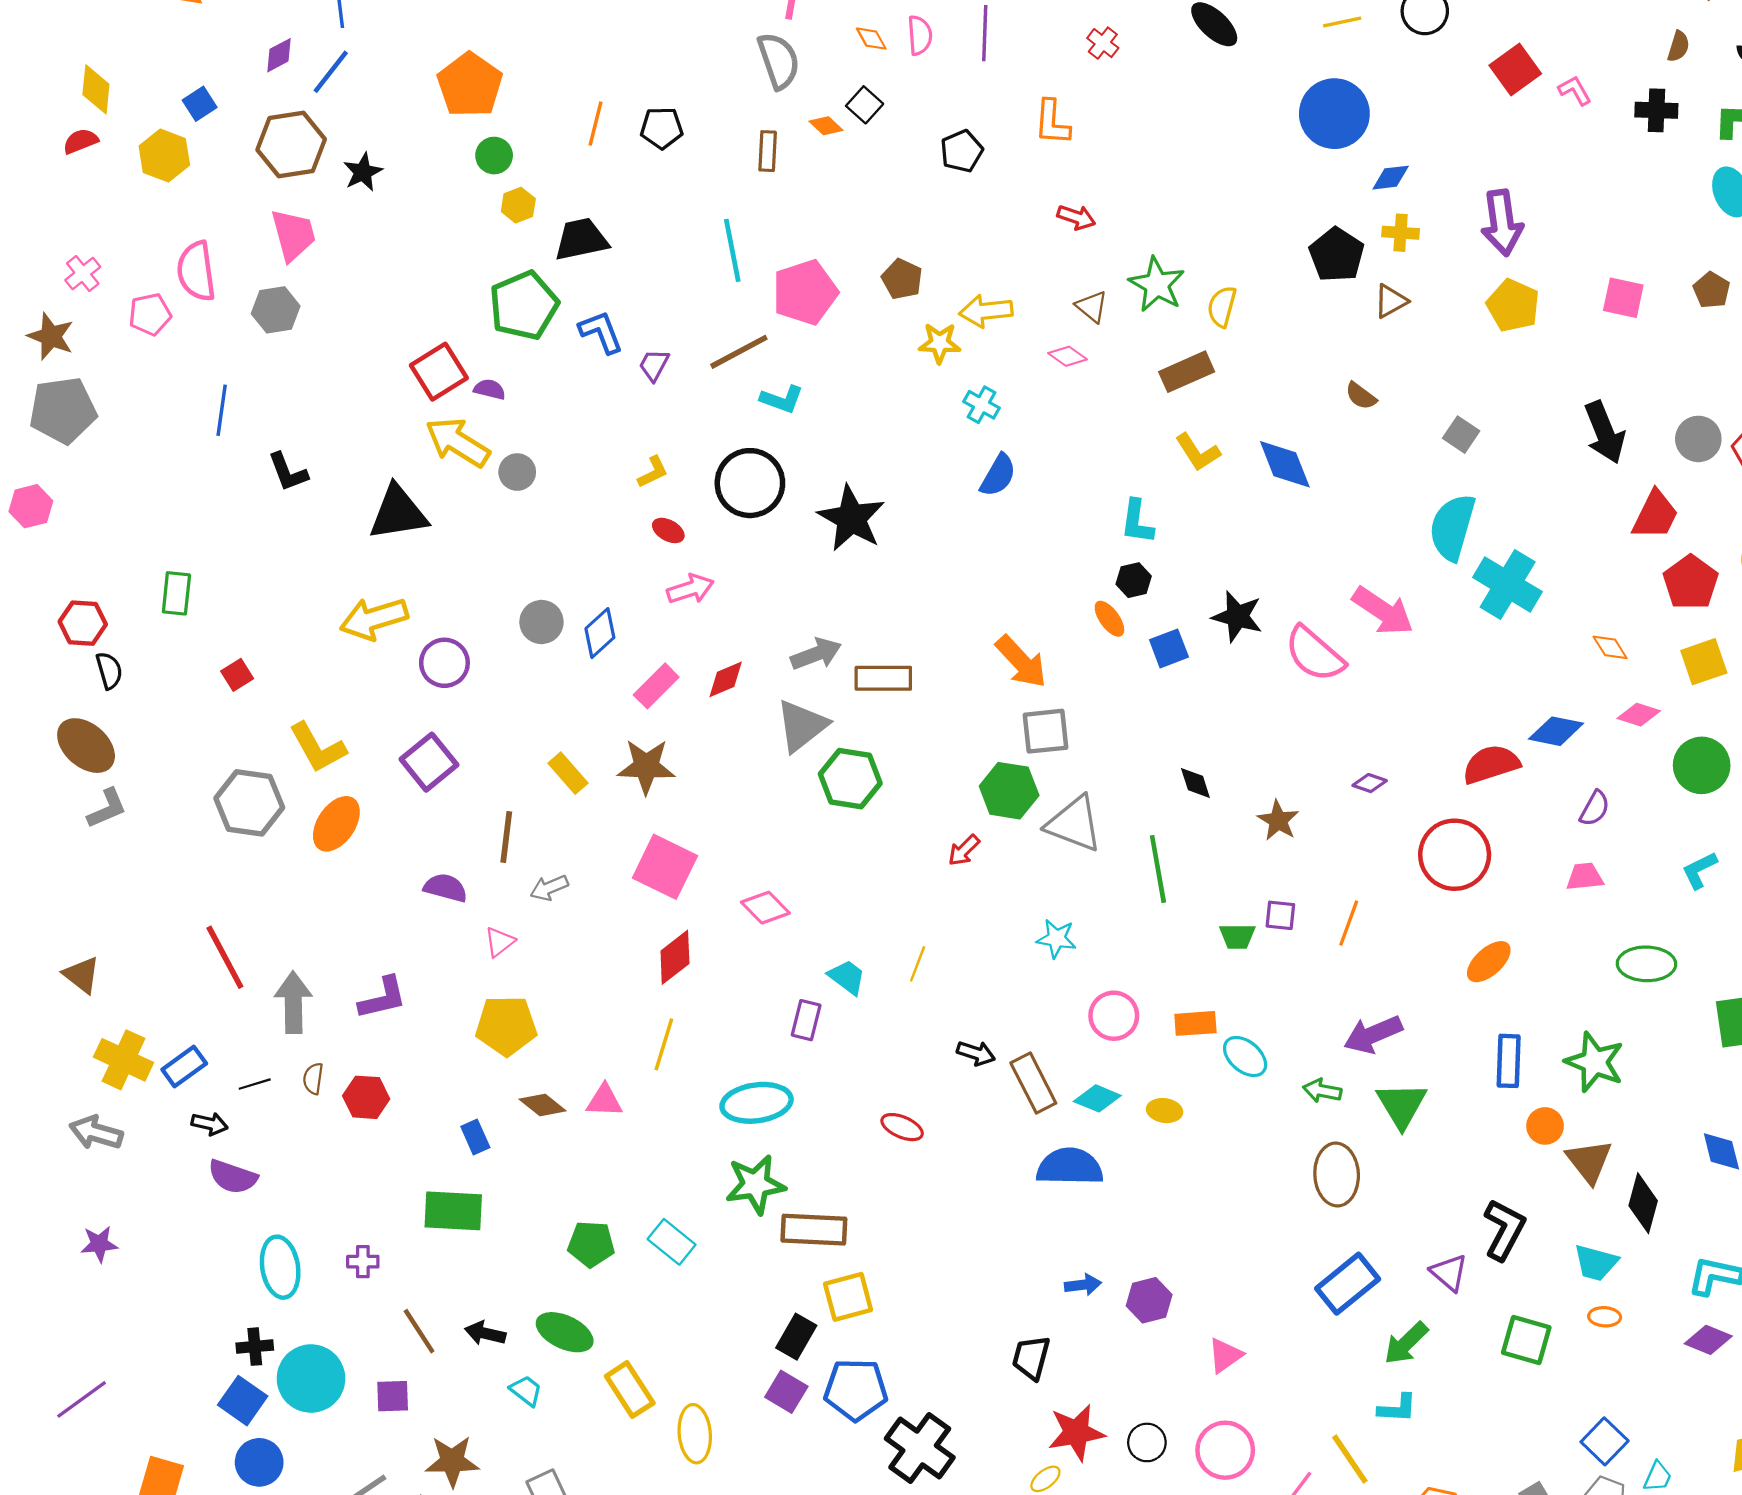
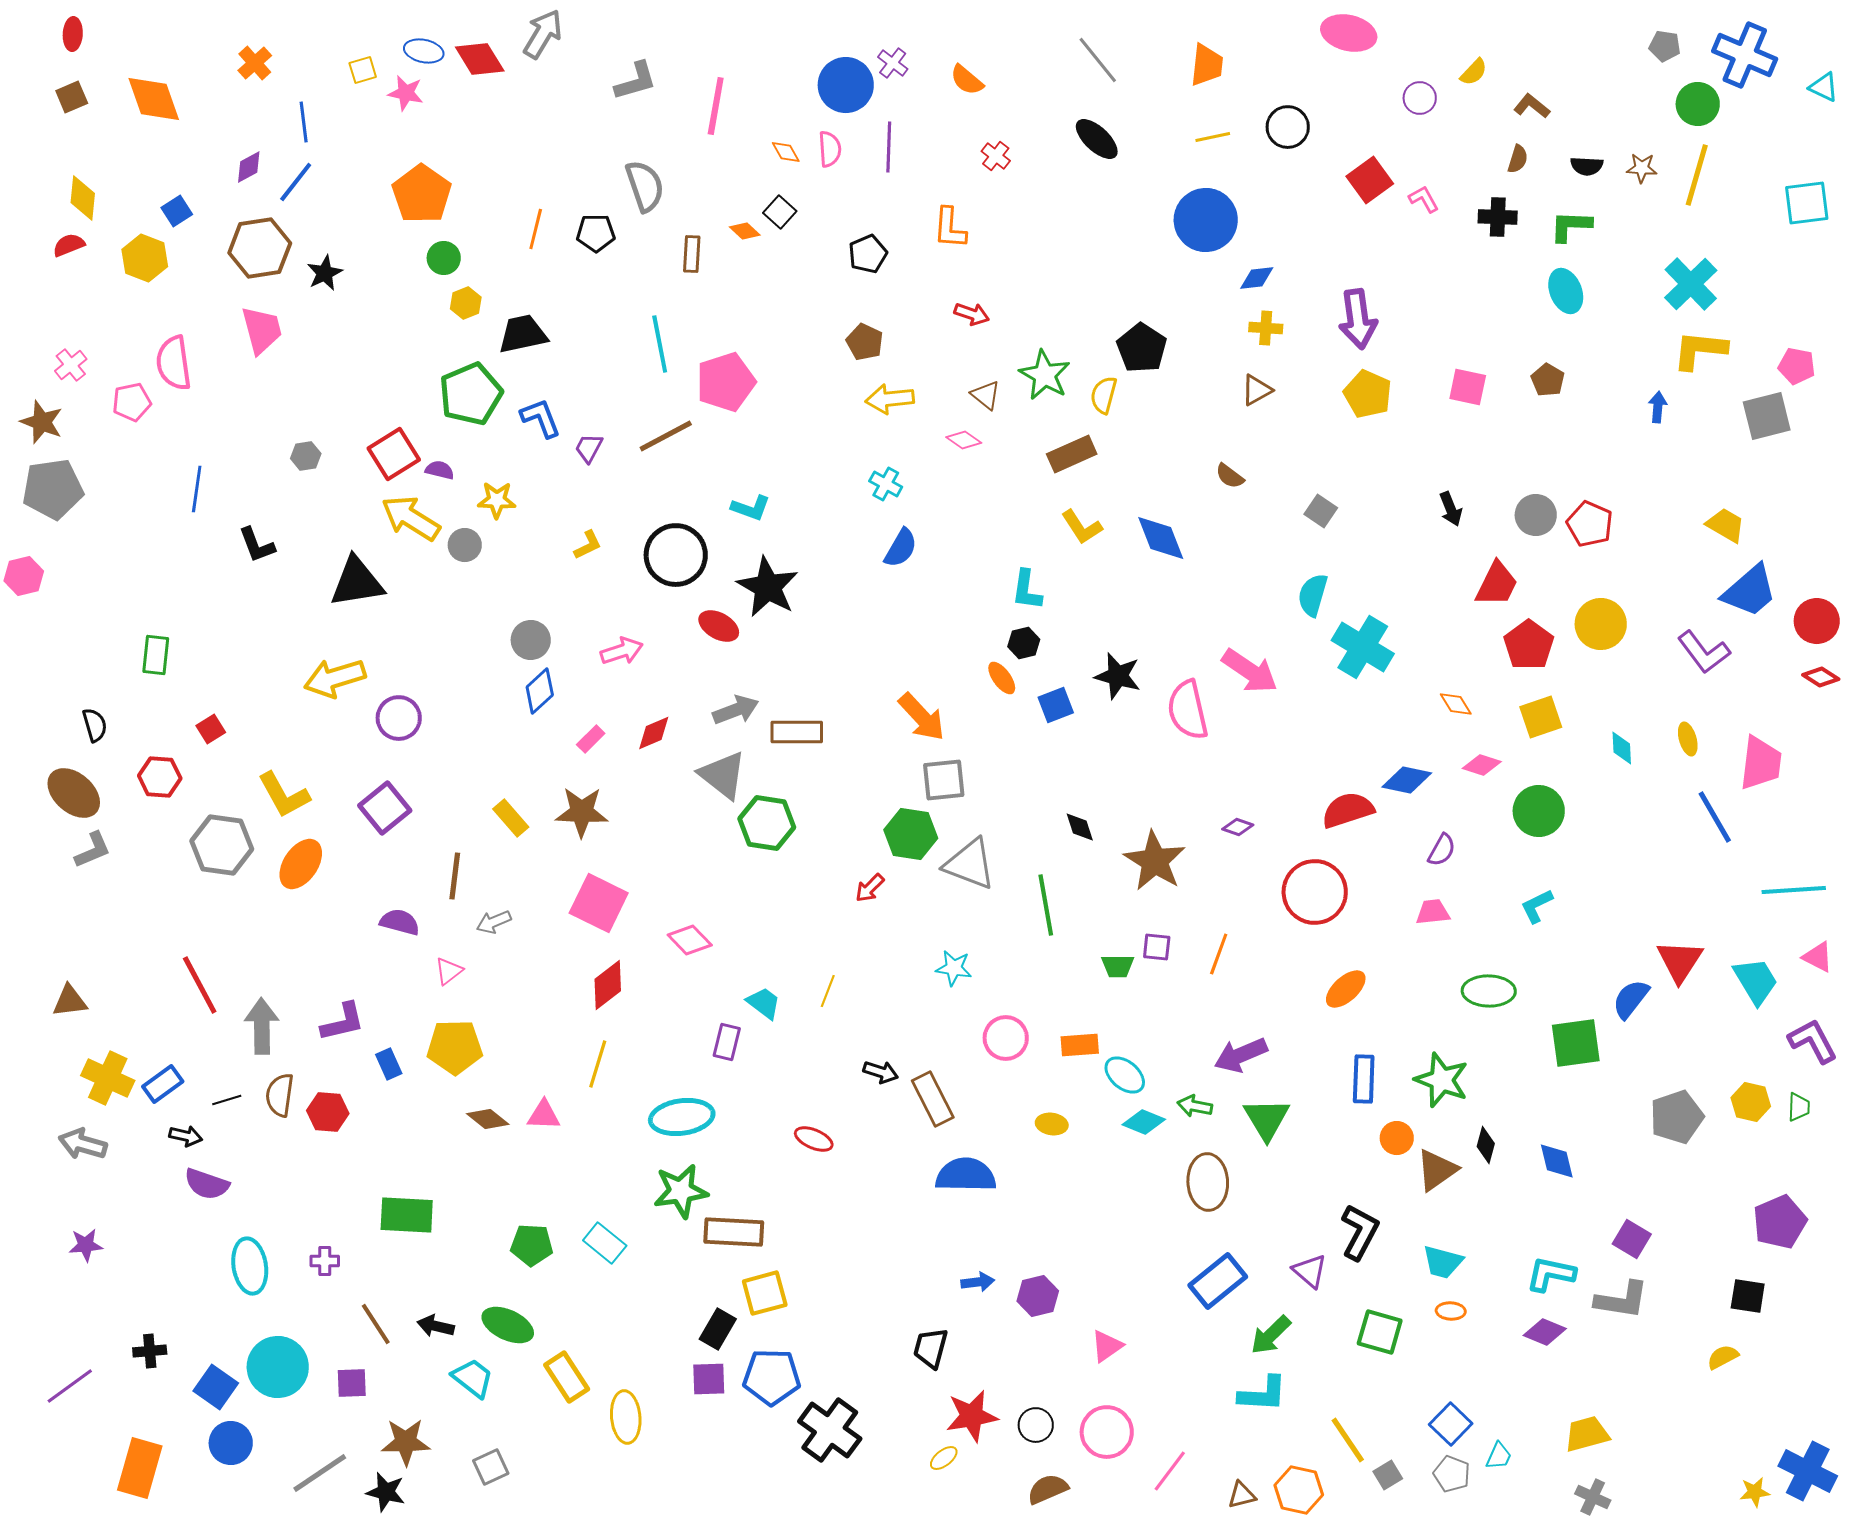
gray semicircle: (779, 61) -> (645, 186), moved
black pentagon: (1337, 255) -> (1142, 348), moved
brown pentagon: (902, 279) -> (865, 342), moved
gray hexagon: (276, 310) -> (306, 456), moved, size x0.7
yellow star: (940, 343) -> (497, 500), moved
cyan L-shape: (782, 399) -> (751, 508), moved
black arrow: (1605, 432) -> (1451, 509), size x0.6
cyan semicircle: (1452, 527) -> (1313, 595), size x0.7
red ellipse: (668, 530) -> (719, 626), moved, size x1.4
gray circle: (541, 622) -> (531, 640), moved
red hexagon: (83, 623) -> (160, 777), moved
pink semicircle: (1315, 654) -> (1188, 710), turned 36
pink rectangle: (656, 686) -> (591, 739), size x0.7
gray triangle: (802, 726) -> (723, 775), turned -44
brown star: (1278, 821) -> (1155, 861), size x1.6
brown triangle: (82, 975) -> (70, 1001), turned -45
brown semicircle: (313, 1079) -> (280, 1095), size x1.5
cyan diamond: (1097, 1098) -> (1144, 1122), moved
blue rectangle: (475, 1137) -> (389, 1064), moved
brown triangle: (1589, 1161) -> (1437, 1170), turned 33
black diamond: (1643, 1203) -> (1486, 1145), moved, size x0.7
black cross: (255, 1347) -> (150, 1351), moved
cyan trapezoid: (526, 1391) -> (473, 1378), size x1.4
purple square: (786, 1392) -> (709, 1379), turned -33
cyan L-shape: (1397, 1408) -> (1263, 1394), size x1.4
yellow line: (1350, 1459) -> (1348, 1440), moved

